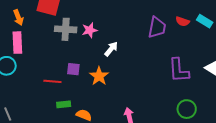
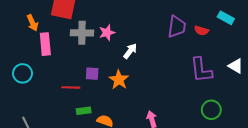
red semicircle: (183, 21) -> (201, 31), moved
pink rectangle: (17, 43) -> (45, 44), moved

